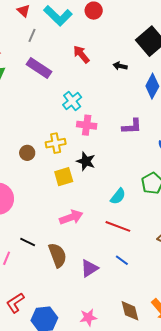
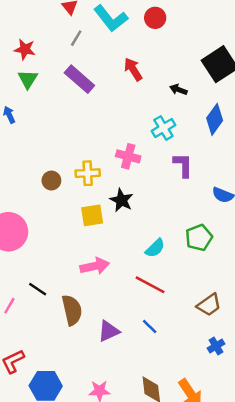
cyan cross: (72, 101) -> (163, 128), moved
purple L-shape: (132, 126) -> (183, 165), turned -95

